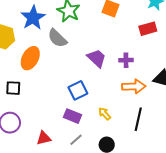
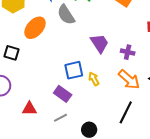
orange arrow: (134, 86) -> (129, 79), turned 30
yellow arrow: (104, 114) -> (94, 79), moved

